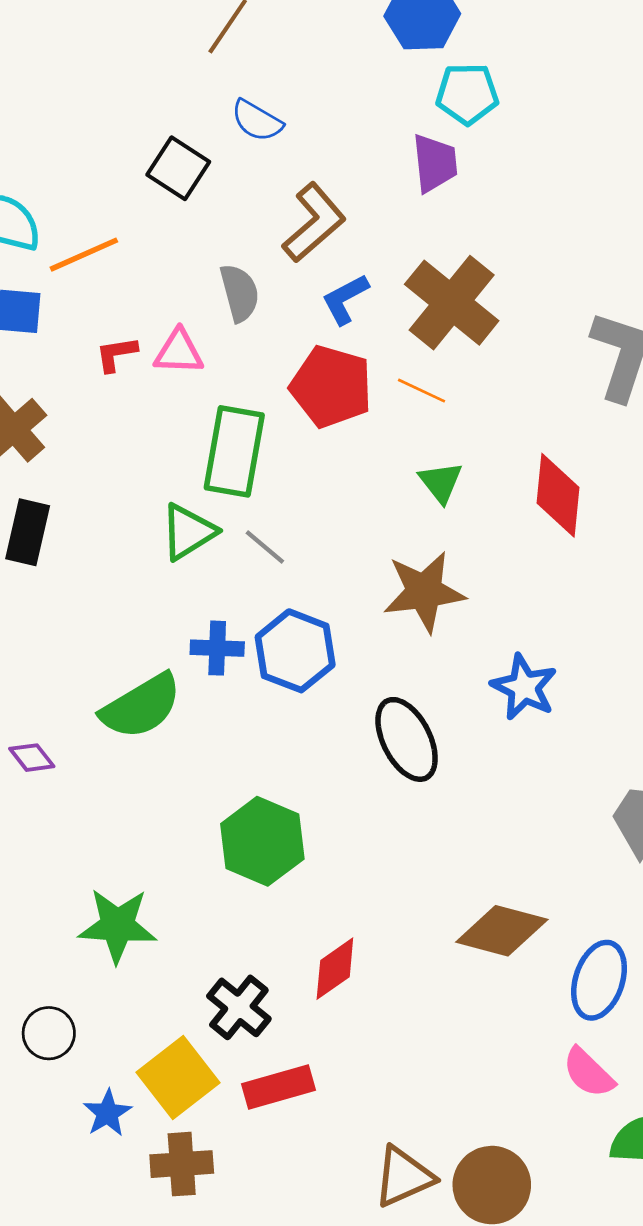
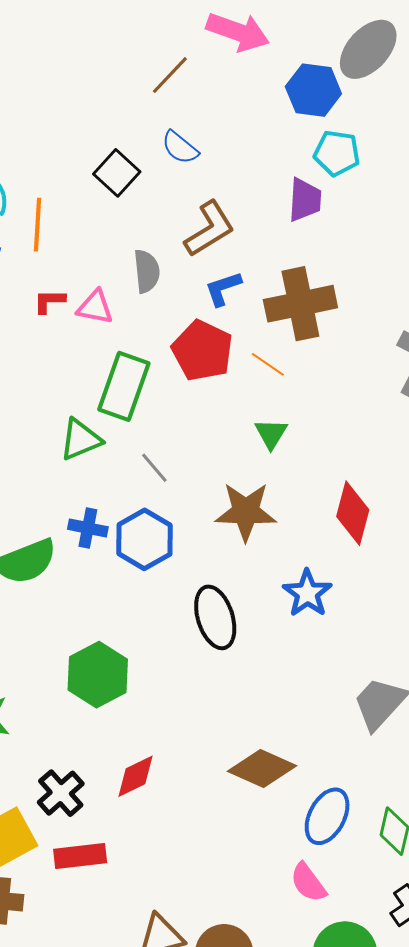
orange line: (84, 255) -> (38, 225), turned -72
brown cross: (452, 303) -> (300, 304), turned 30
red diamond: (558, 495) -> (353, 513), moved
gray line: (265, 547) -> (154, 468), moved

